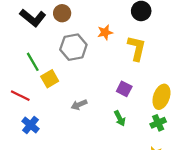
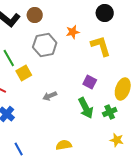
yellow L-shape: (137, 48) -> (101, 46), turned -30
green arrow: (120, 118) -> (86, 108), size x1.5
green cross: (158, 123) -> (110, 112), moved

